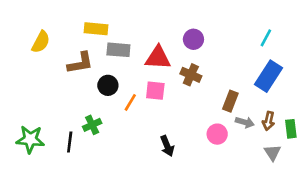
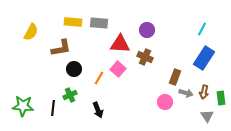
gray rectangle: (118, 50) -> (99, 23), moved
black circle: (108, 85) -> (74, 69), moved
pink square: (155, 91) -> (118, 69), turned 35
black arrow: (167, 146) -> (98, 110), moved

